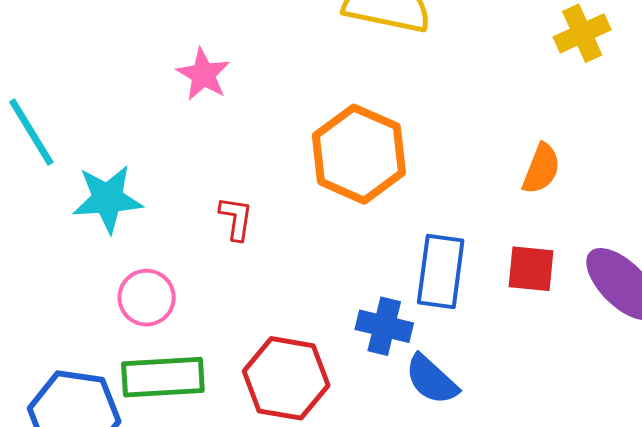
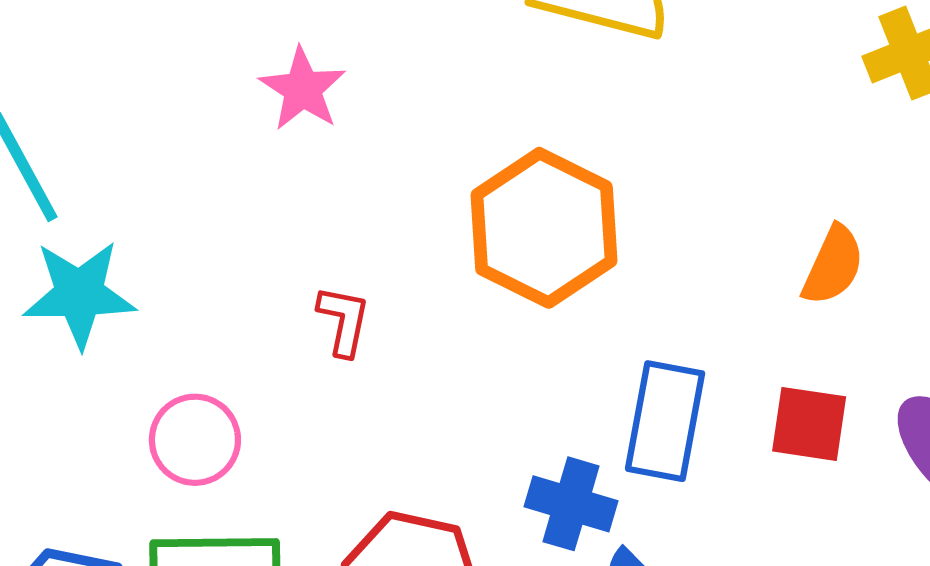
cyan star: (108, 199) -> (79, 294), moved

